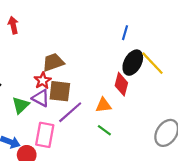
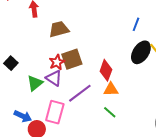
brown trapezoid: (53, 62) -> (59, 29), moved
red diamond: (121, 84) -> (106, 70), moved
brown square: (60, 91) -> (72, 59), moved, turned -30

